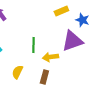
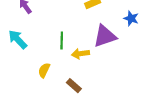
blue star: (82, 20) -> (131, 18), moved
brown rectangle: (44, 77) -> (74, 86), moved, turned -64

